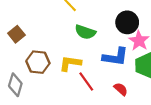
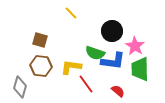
black circle: (127, 22) -> (112, 31), moved
green semicircle: (85, 32) -> (95, 53), moved
brown square: (16, 34) -> (40, 40), moved, turned -35

